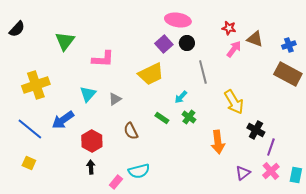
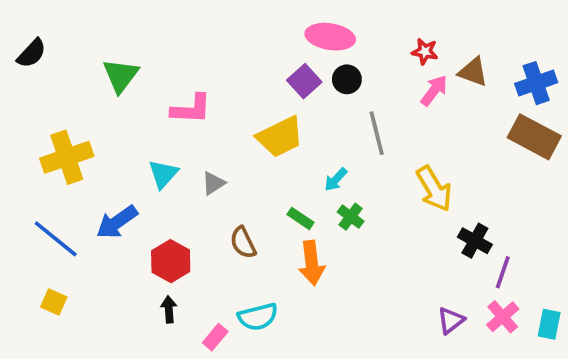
blue cross: (289, 45) -> (536, 83), size x1.5
orange arrow: (218, 142) -> (312, 263), moved

